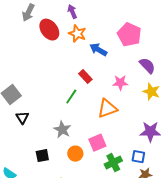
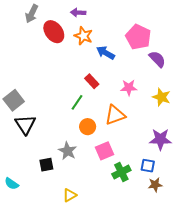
purple arrow: (72, 12) -> (78, 13), turned -64
purple semicircle: (147, 66) -> (157, 59), moved
black triangle: (22, 118) -> (25, 125), size x1.5
gray star: (62, 130) -> (68, 151), moved
orange circle: (75, 154) -> (88, 127), moved

